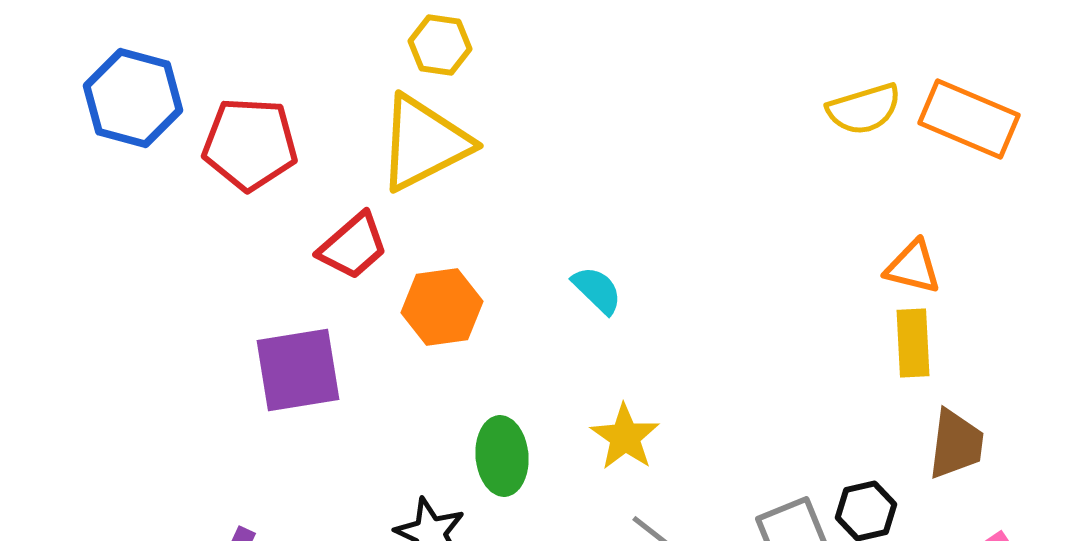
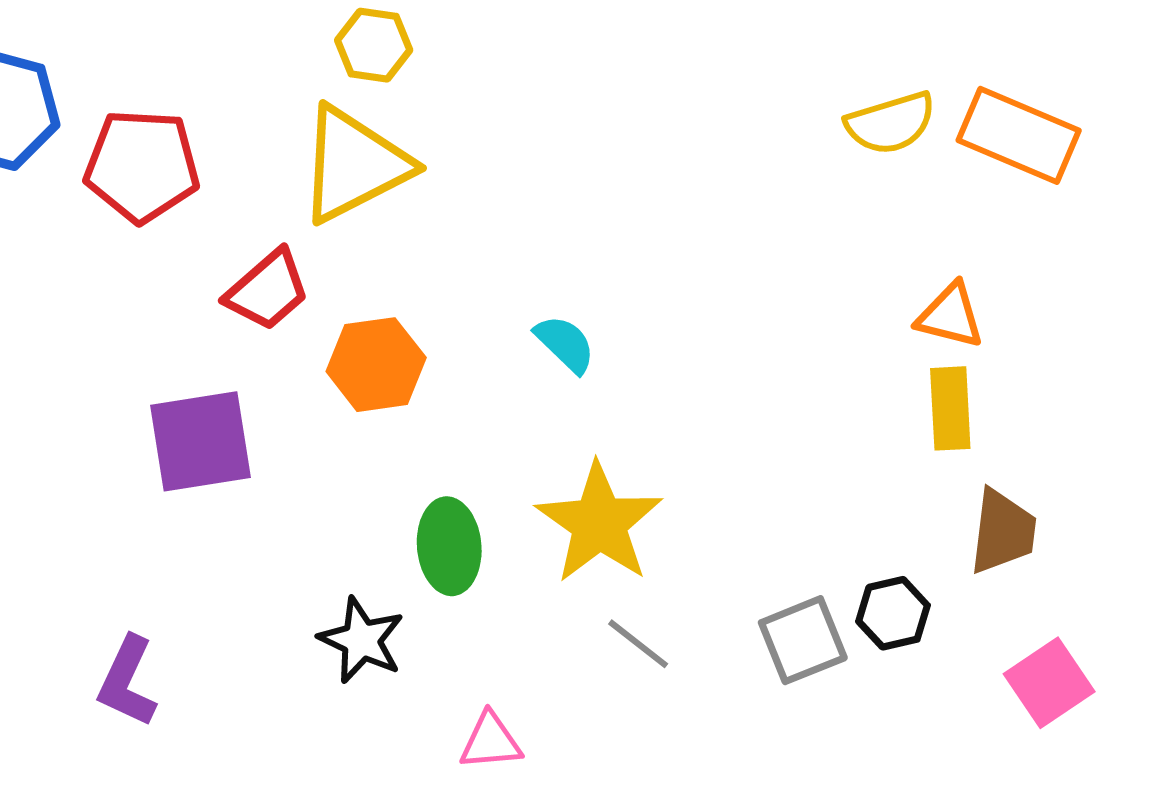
yellow star: (625, 437) -> (599, 523), size x1.5

